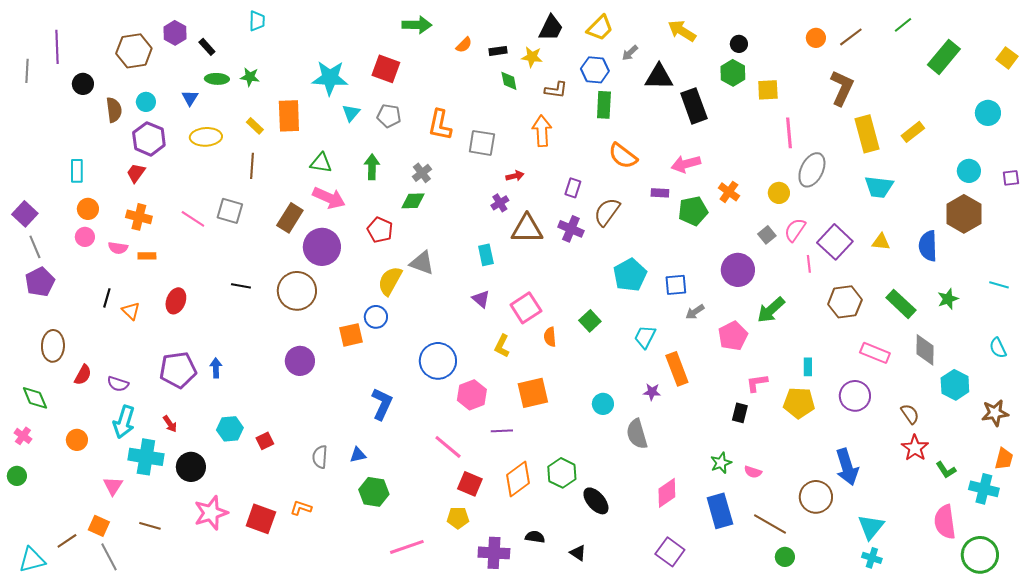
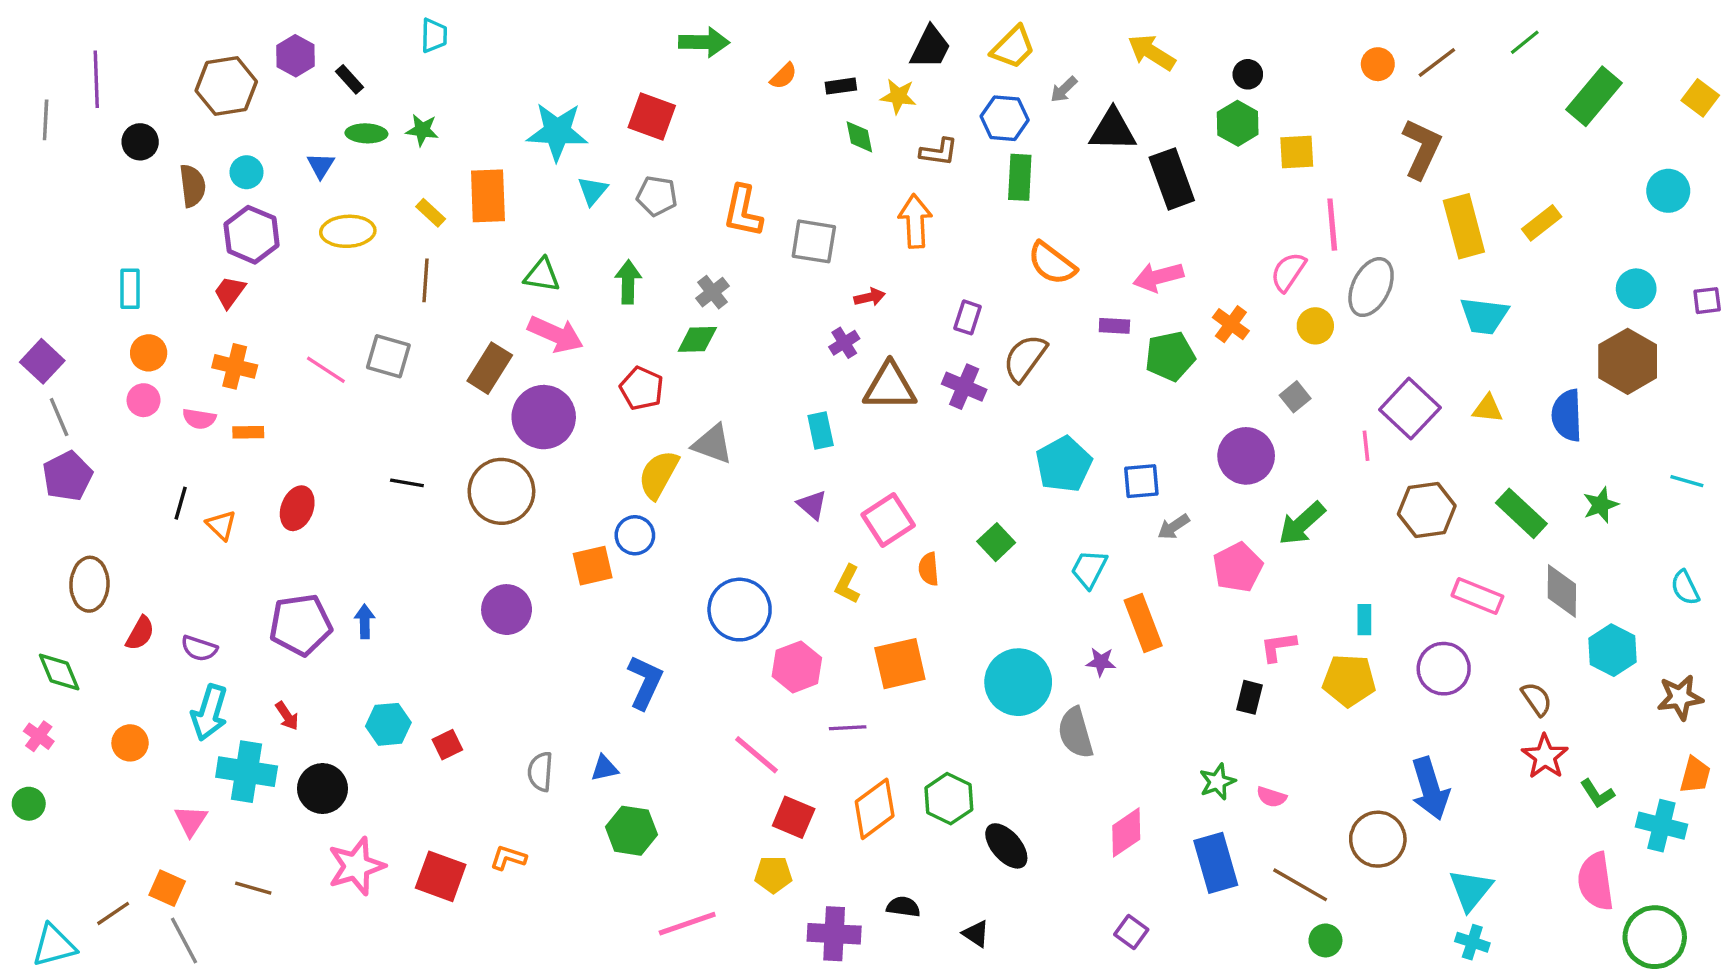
pink semicircle: (795, 230) -> (1288, 272), moved
cyan circle: (603, 404) -> (1018, 682), size x1.8
purple square: (670, 552) -> (1131, 932), size x0.7

